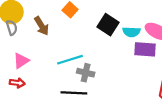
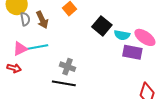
gray semicircle: (12, 28) -> (25, 19), moved
cyan line: (70, 60) -> (36, 47), moved
gray cross: (86, 73) -> (68, 67), moved

